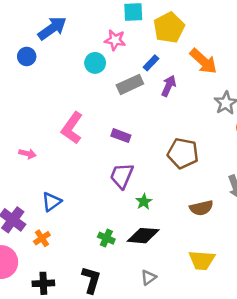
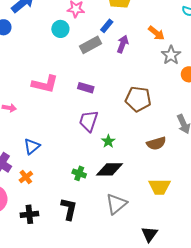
orange arrow: (203, 61) -> (156, 33), moved, size x0.7
pink L-shape: (72, 128) -> (45, 84), turned -108
gray triangle: (149, 278) -> (116, 204), size x1.6

